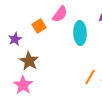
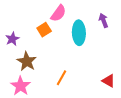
orange square: (39, 26) -> (44, 30), moved
orange line: (90, 77) -> (61, 78), moved

